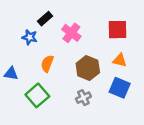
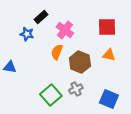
orange semicircle: (47, 64) -> (57, 52), moved
blue square: (120, 88) -> (109, 99), moved
green square: (37, 95) -> (51, 95), moved

